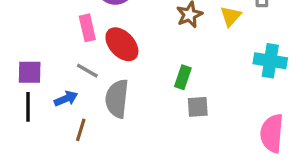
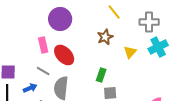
yellow triangle: (231, 16) -> (130, 52), moved
cyan cross: (270, 61) -> (158, 47), moved, turned -36

